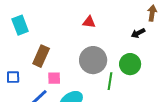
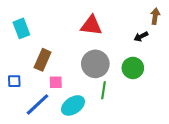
red triangle: (89, 22) -> (91, 25), size x1.6
green line: (110, 81) -> (103, 90), moved

